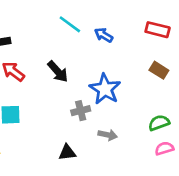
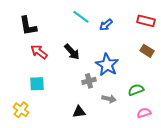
blue arrow: (104, 35) -> (106, 25), turned -72
green semicircle: (159, 123) -> (136, 90), moved
pink semicircle: (164, 148) -> (144, 113), moved

